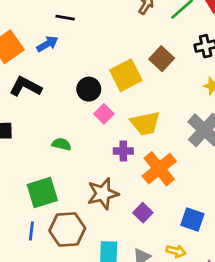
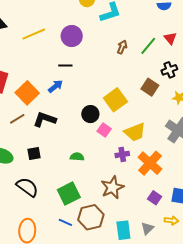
brown square: (162, 59) -> (150, 87), moved
purple square: (143, 213) -> (155, 198), moved
blue line: (31, 231) -> (65, 222), turned -64

